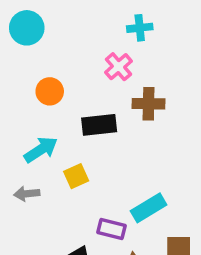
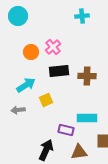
pink cross: (119, 67) -> (53, 47), moved
brown cross: (149, 104) -> (87, 76), moved
cyan rectangle: (149, 208) -> (87, 118), turned 30

